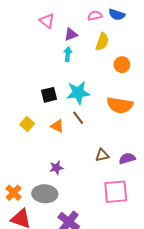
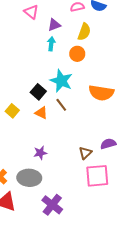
orange circle: (122, 65) -> (77, 54), moved
cyan star: (78, 93) -> (61, 81), turned 30
black square: (49, 95) -> (38, 92), moved, turned -35
brown triangle: (102, 155) -> (85, 153), moved, turned -32

